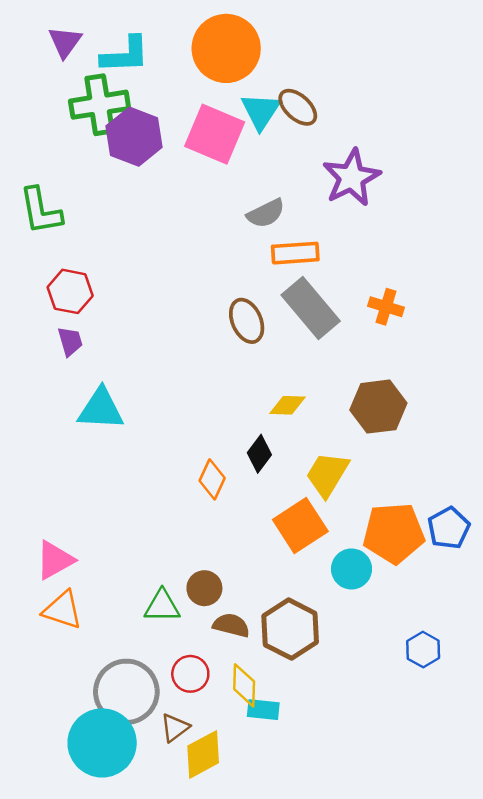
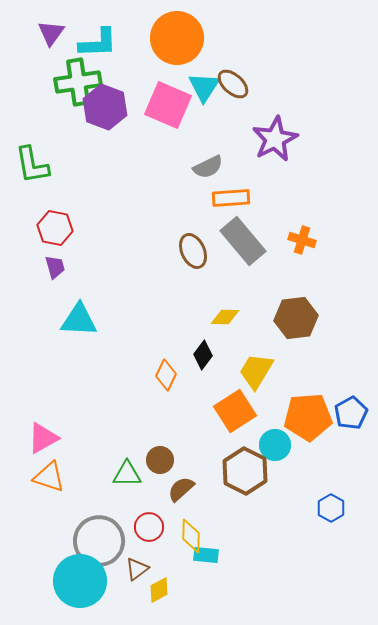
brown semicircle: (231, 625) -> (181, 489), turned -56
brown hexagon: (290, 629) -> (245, 471), moved
yellow diamond: (203, 754) -> (159, 590), size x0.7

